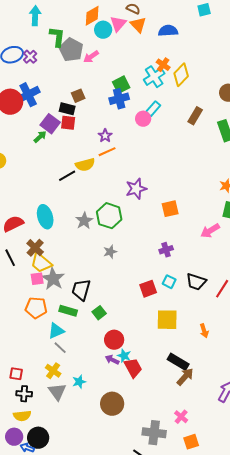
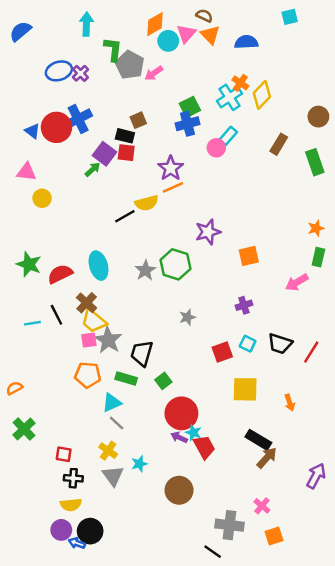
purple star: (105, 136) -> (171, 168), size x1.5
gray star: (110, 252) -> (187, 317), moved
red circle: (114, 340) -> (181, 413), size x1.4

